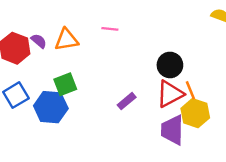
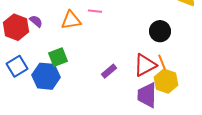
orange triangle: (66, 40) -> (71, 20), moved
black circle: (170, 65) -> (160, 31), moved

